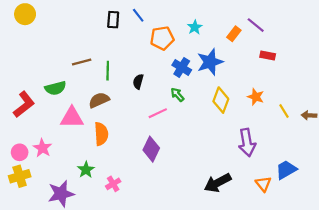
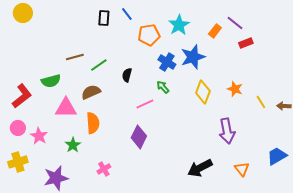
cyan star: (195, 27) -> (179, 25), size x1.5
red rectangle: (268, 55) -> (246, 43), moved, turned -32
green line: (108, 71) -> (99, 65), turned 54
pink circle: (20, 152) -> (18, 128), moved
green star: (86, 170) -> (73, 145), moved
blue trapezoid: (286, 170) -> (277, 156), moved

